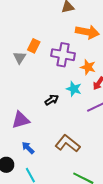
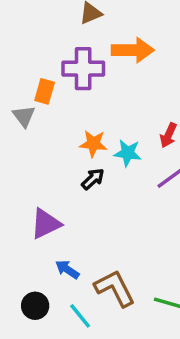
purple cross: (63, 55) -> (83, 69), moved
orange star: (88, 67) -> (93, 144), moved
brown L-shape: (68, 144) -> (115, 288), moved, turned 35

